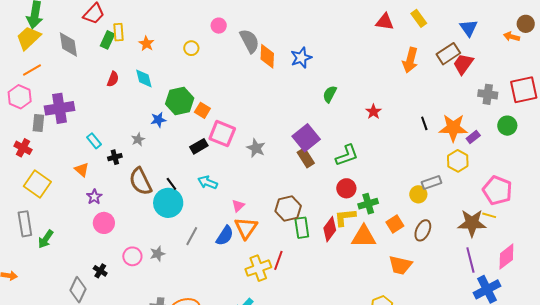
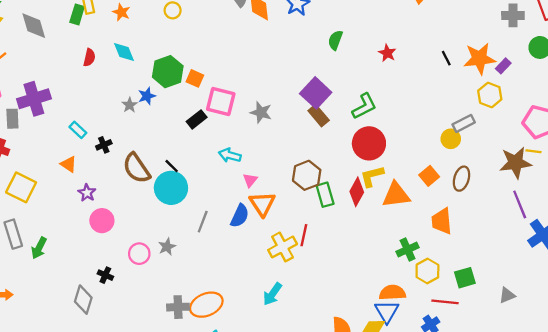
gray star: (138, 139) -> (130, 105), moved
cyan arrow: (207, 182) -> (230, 155), moved
red circle: (346, 188) -> (369, 143), size x1.5
green cross: (368, 204) -> (408, 249), moved
orange trapezoid: (400, 265) -> (442, 221), turned 80

